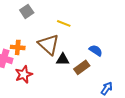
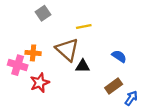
yellow line: (64, 23) -> (84, 26), turned -32
brown rectangle: (82, 67) -> (114, 86), moved

